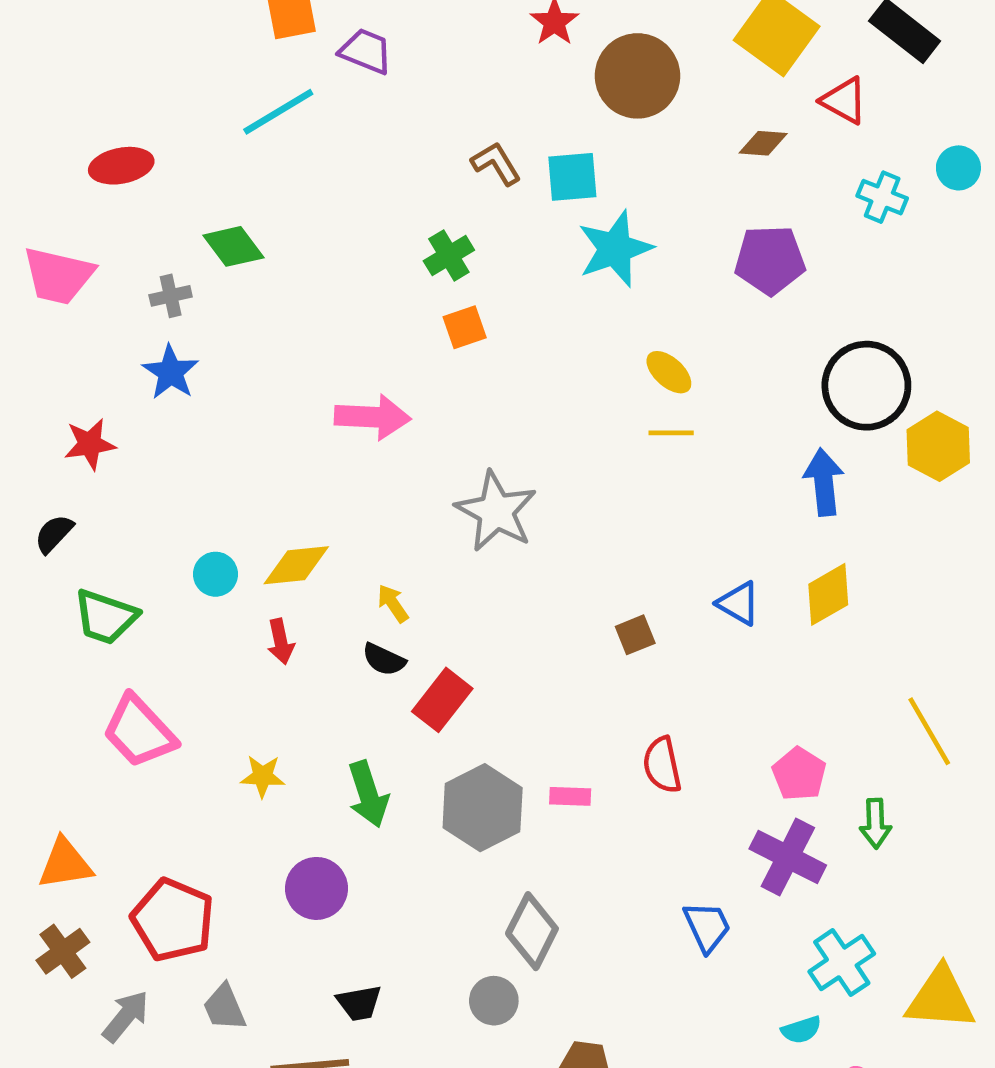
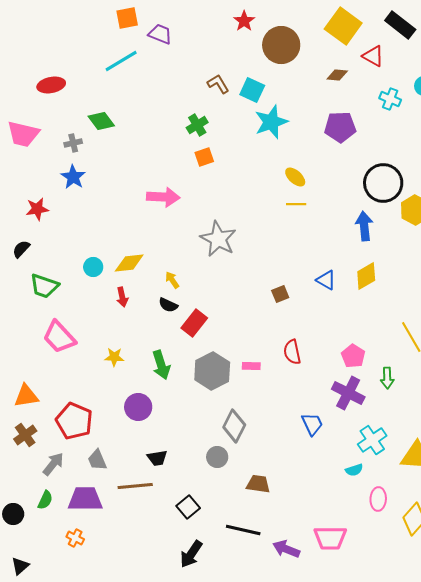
cyan square: (572, 177) -> (252, 90), turned 30

